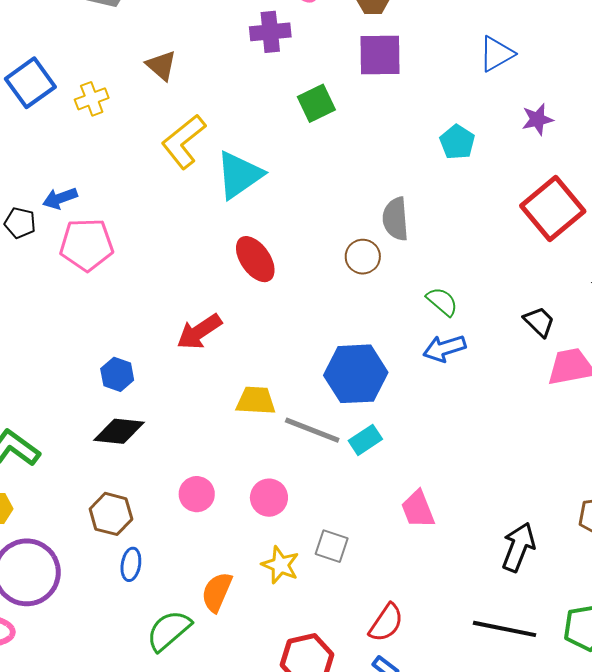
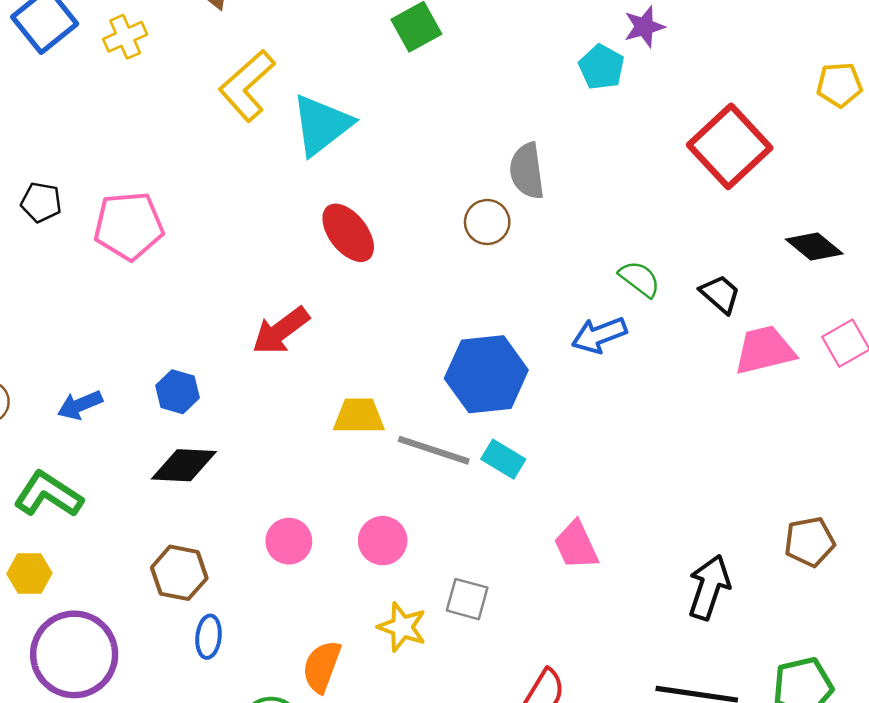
purple star: (537, 119) -> (644, 27), moved
blue arrow: (60, 198) -> (80, 405), moved
green semicircle: (442, 302) -> (640, 279), moved
cyan rectangle: (365, 440) -> (503, 459), turned 68

